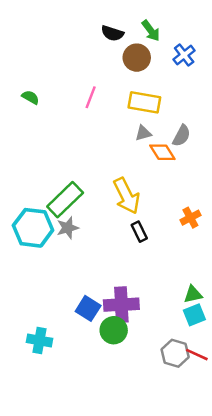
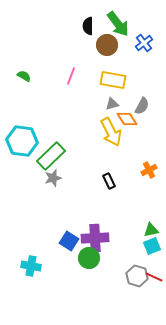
green arrow: (151, 31) -> (118, 24), size x1.5
black semicircle: (112, 33) -> (88, 26), turned 72
yellow arrow: (126, 196) -> (111, 132), moved
cyan hexagon: (33, 228) -> (22, 141), moved

